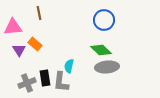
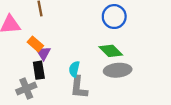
purple triangle: (19, 50) -> (43, 53), moved
black rectangle: (45, 78) -> (39, 70), moved
gray L-shape: (61, 82) -> (79, 87), moved

